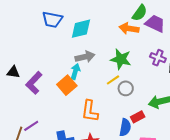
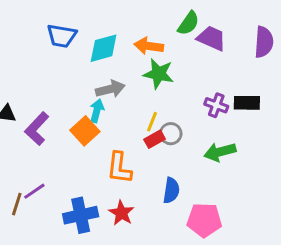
orange arrow: (129, 29) -> (149, 46), moved
purple cross: (158, 58) -> (216, 105), moved
green star: (121, 59) -> (159, 74), moved
yellow line: (113, 80) -> (152, 122), turned -32
red rectangle: (138, 117) -> (155, 139), moved

